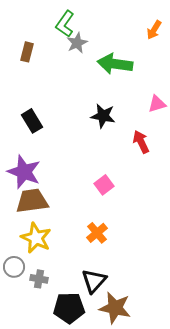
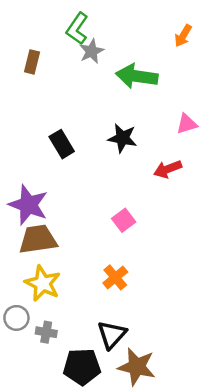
black rectangle: (32, 121) -> (62, 144), moved
red arrow: (141, 142) -> (168, 169), turned -85

